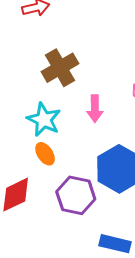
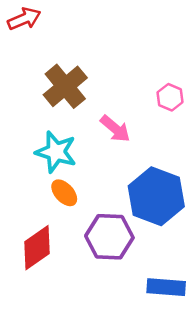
pink arrow: (95, 109) -> (115, 129), turned -40

